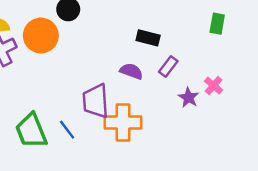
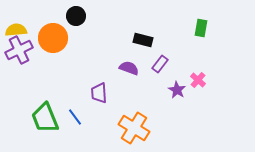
purple trapezoid: (96, 101) -> (99, 93), size x0.7
orange cross: (123, 122) -> (134, 128), moved, turned 32

